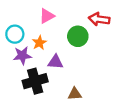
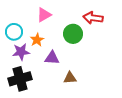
black cross: (35, 81) -> (20, 79), moved
brown triangle: (75, 94) -> (70, 78), moved

